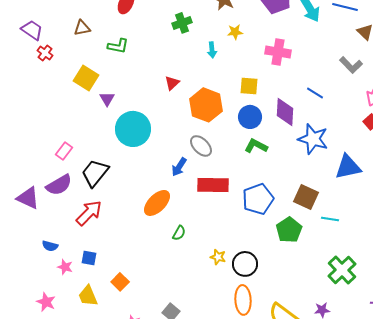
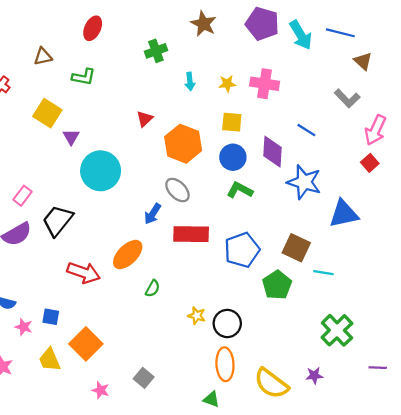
yellow star: (235, 32) -> (227, 84), moved
red arrow: (89, 213) -> (84, 273), moved, turned 64
orange square: (120, 282) -> (86, 344), size x1.6

